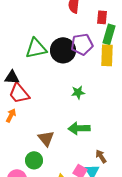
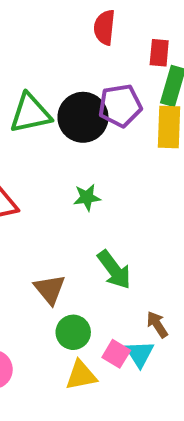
green star: (78, 92) -> (87, 197), moved
green arrow: (79, 128) -> (114, 270), turned -125
green circle: (34, 160) -> (73, 332), moved

